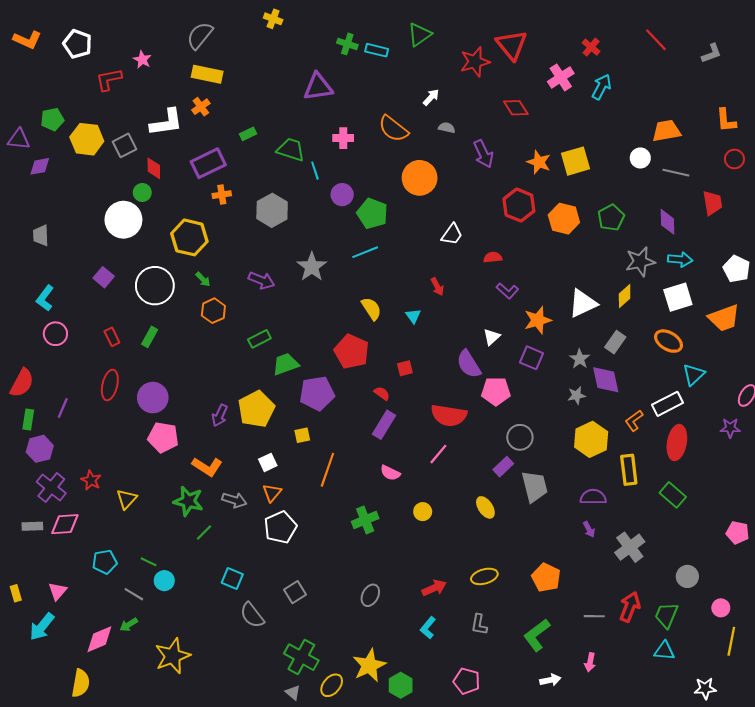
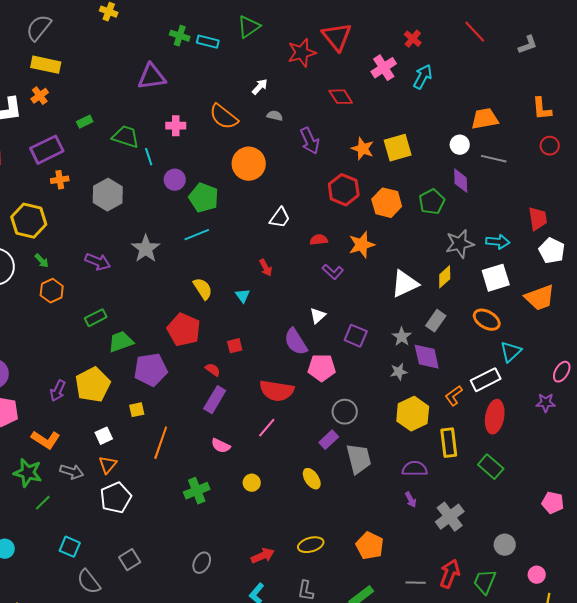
red trapezoid: (712, 203) -> (538, 219), moved
purple diamond: (667, 222) -> (461, 181), moved
orange star: (538, 320) -> (362, 245), moved

